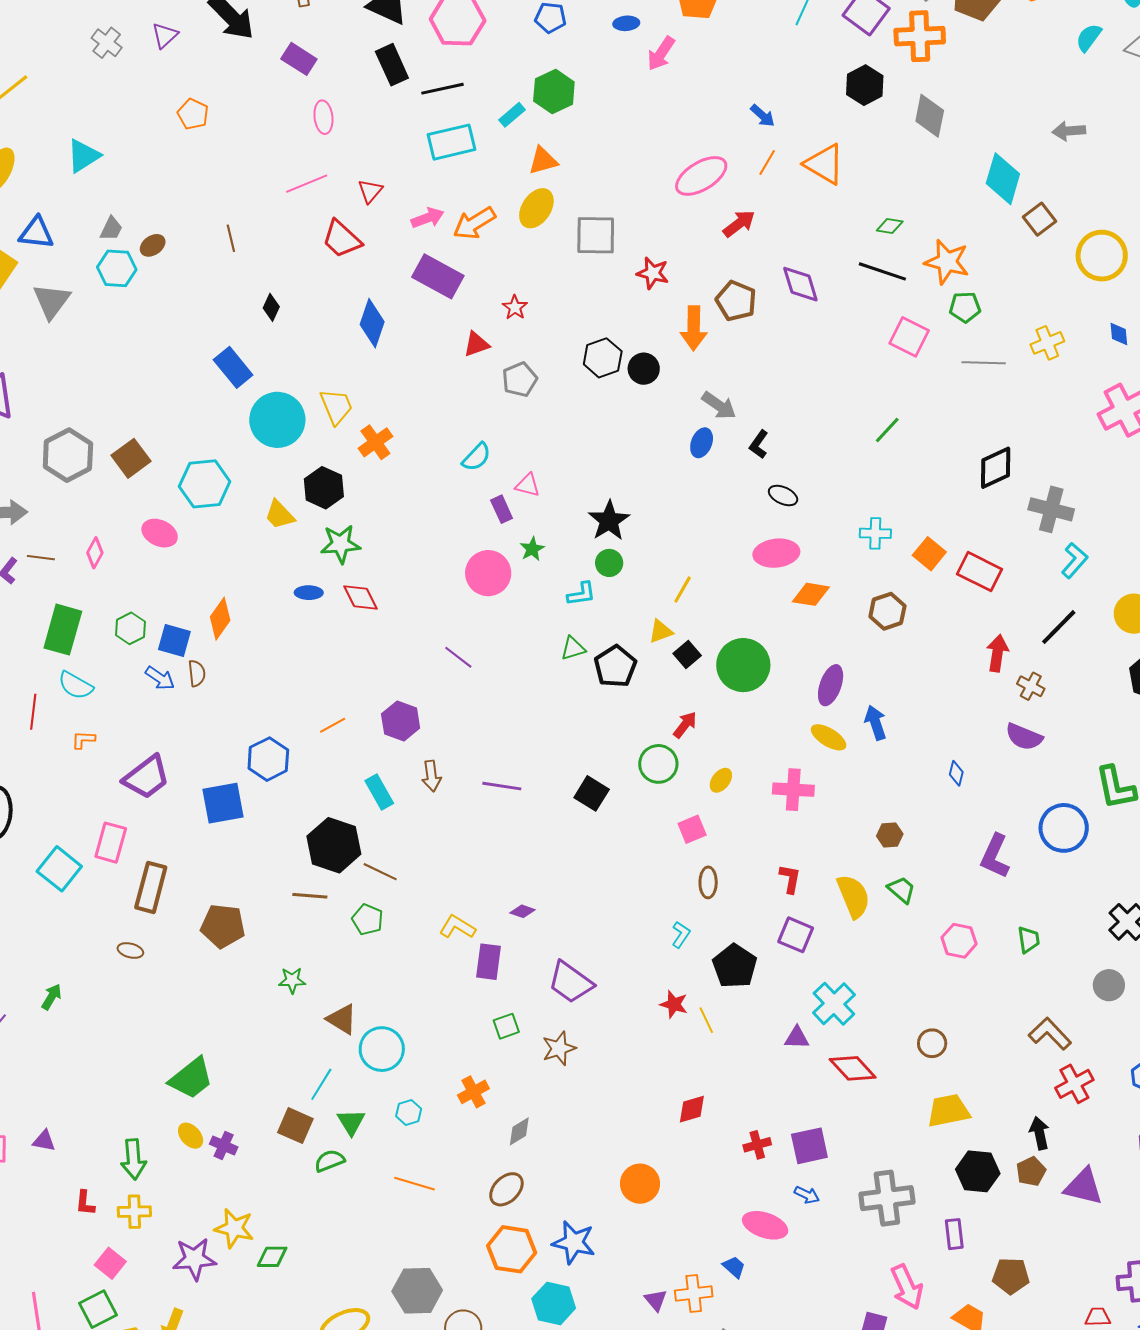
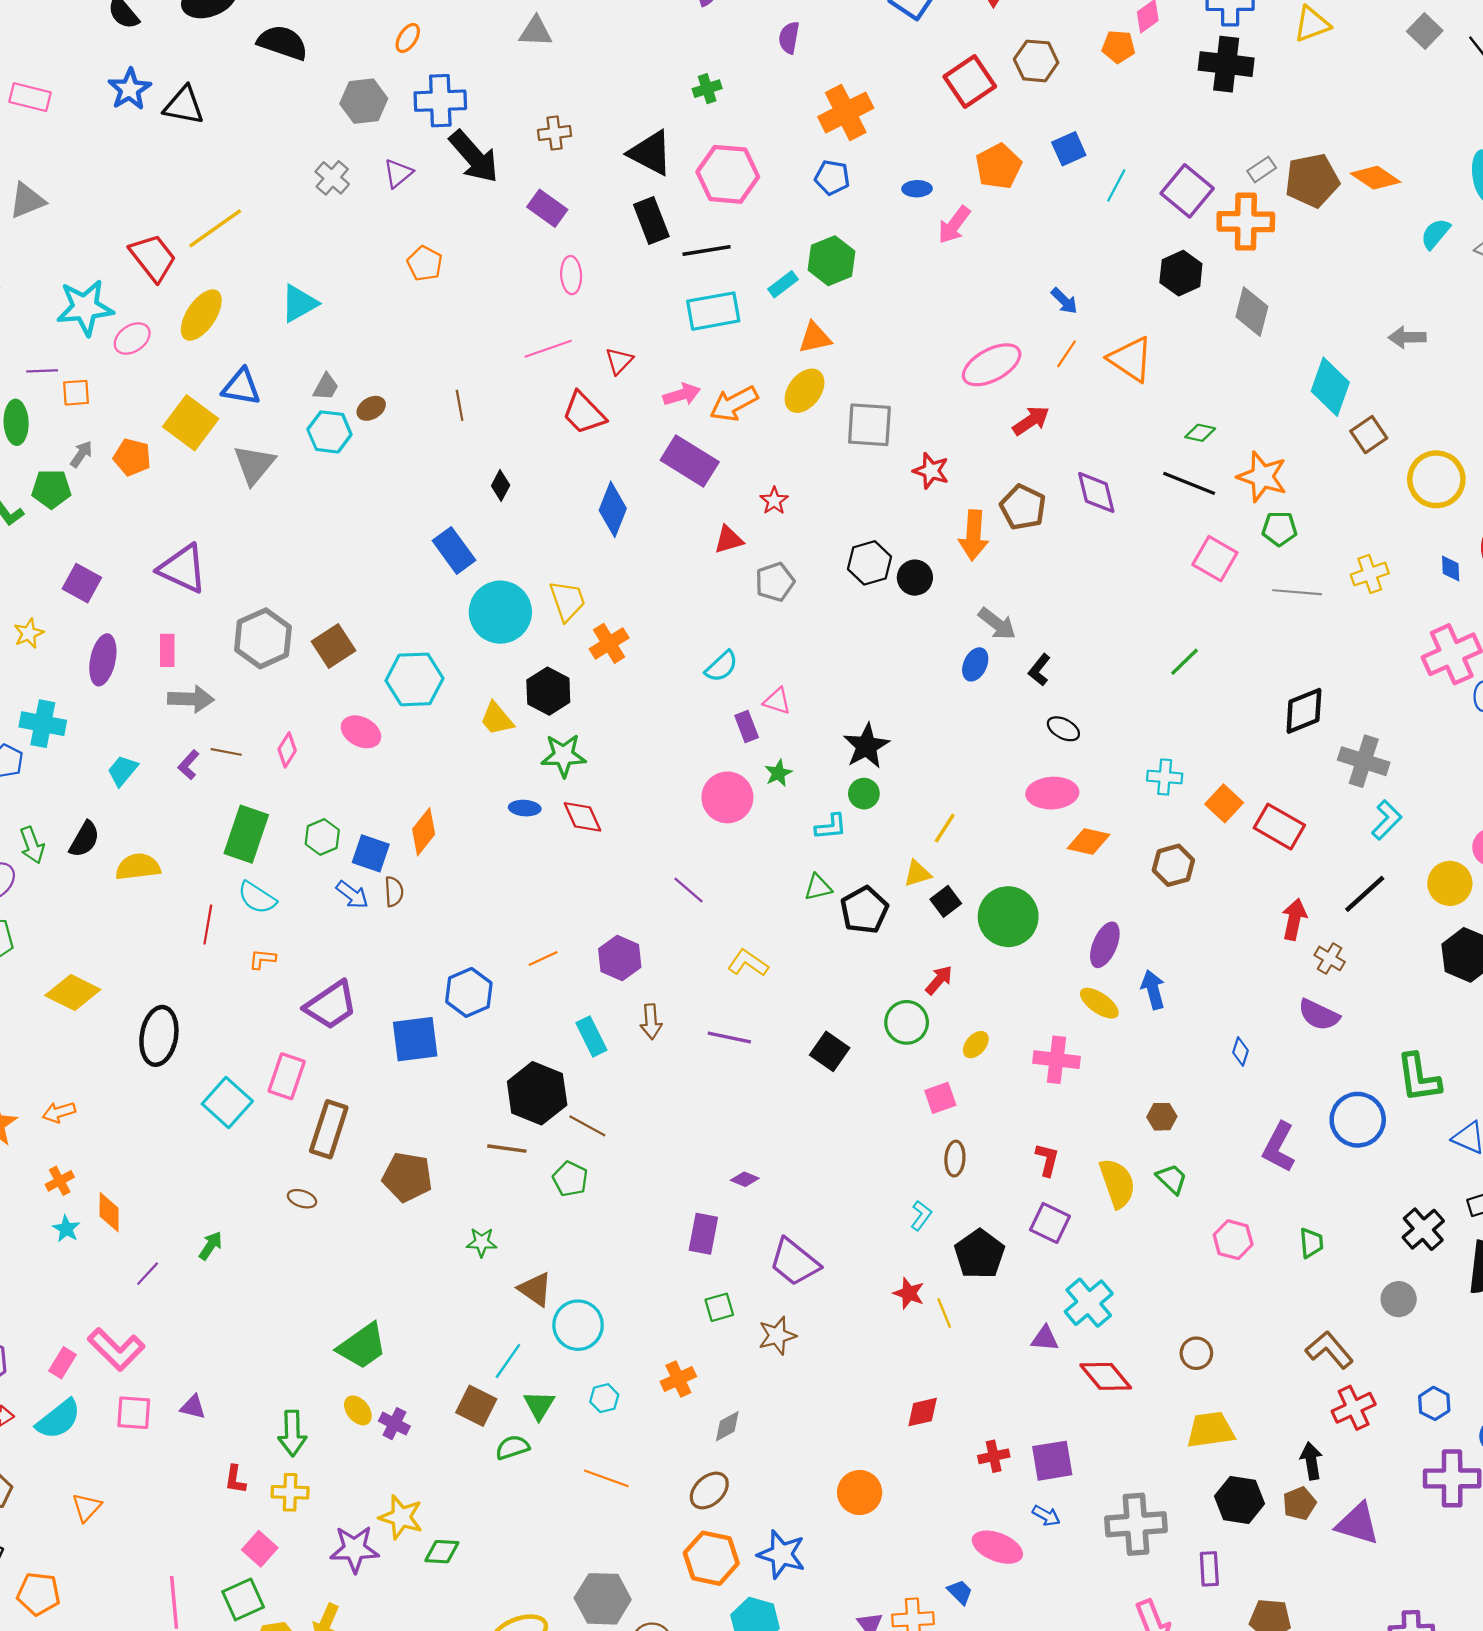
yellow L-shape: (457, 927) -> (748, 963), moved

